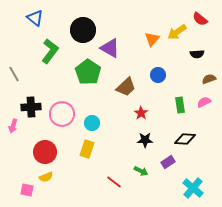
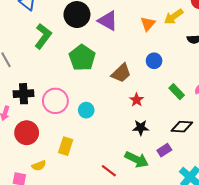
purple triangle: (110, 48) -> (108, 21), moved
green rectangle: (180, 105) -> (177, 92), turned -35
yellow rectangle: (87, 149) -> (66, 146), moved
red circle: (45, 152) -> (27, 133), moved
green arrow: (141, 171) -> (137, 159), size x1.6

